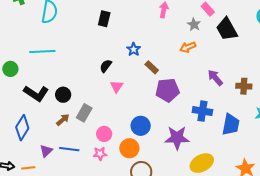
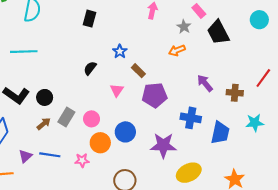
pink triangle: (117, 86) -> (117, 90), moved
pink circle: (104, 134) -> (92, 119), moved
orange circle: (129, 148) -> (100, 143), moved

